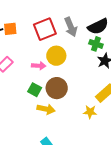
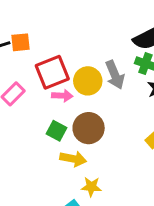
gray arrow: (71, 27) -> (115, 75), moved
red square: (45, 29) -> (52, 72), moved
yellow star: (90, 112) -> (91, 187), moved

